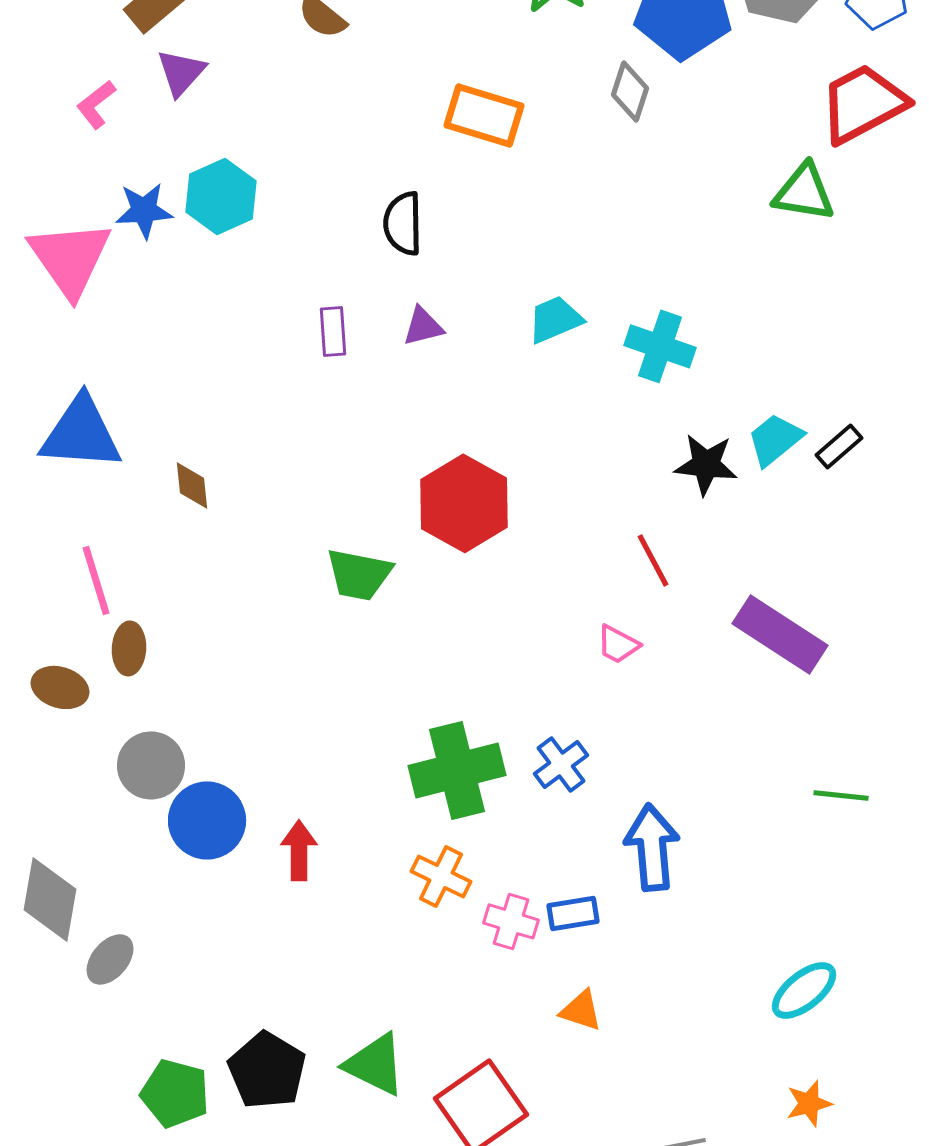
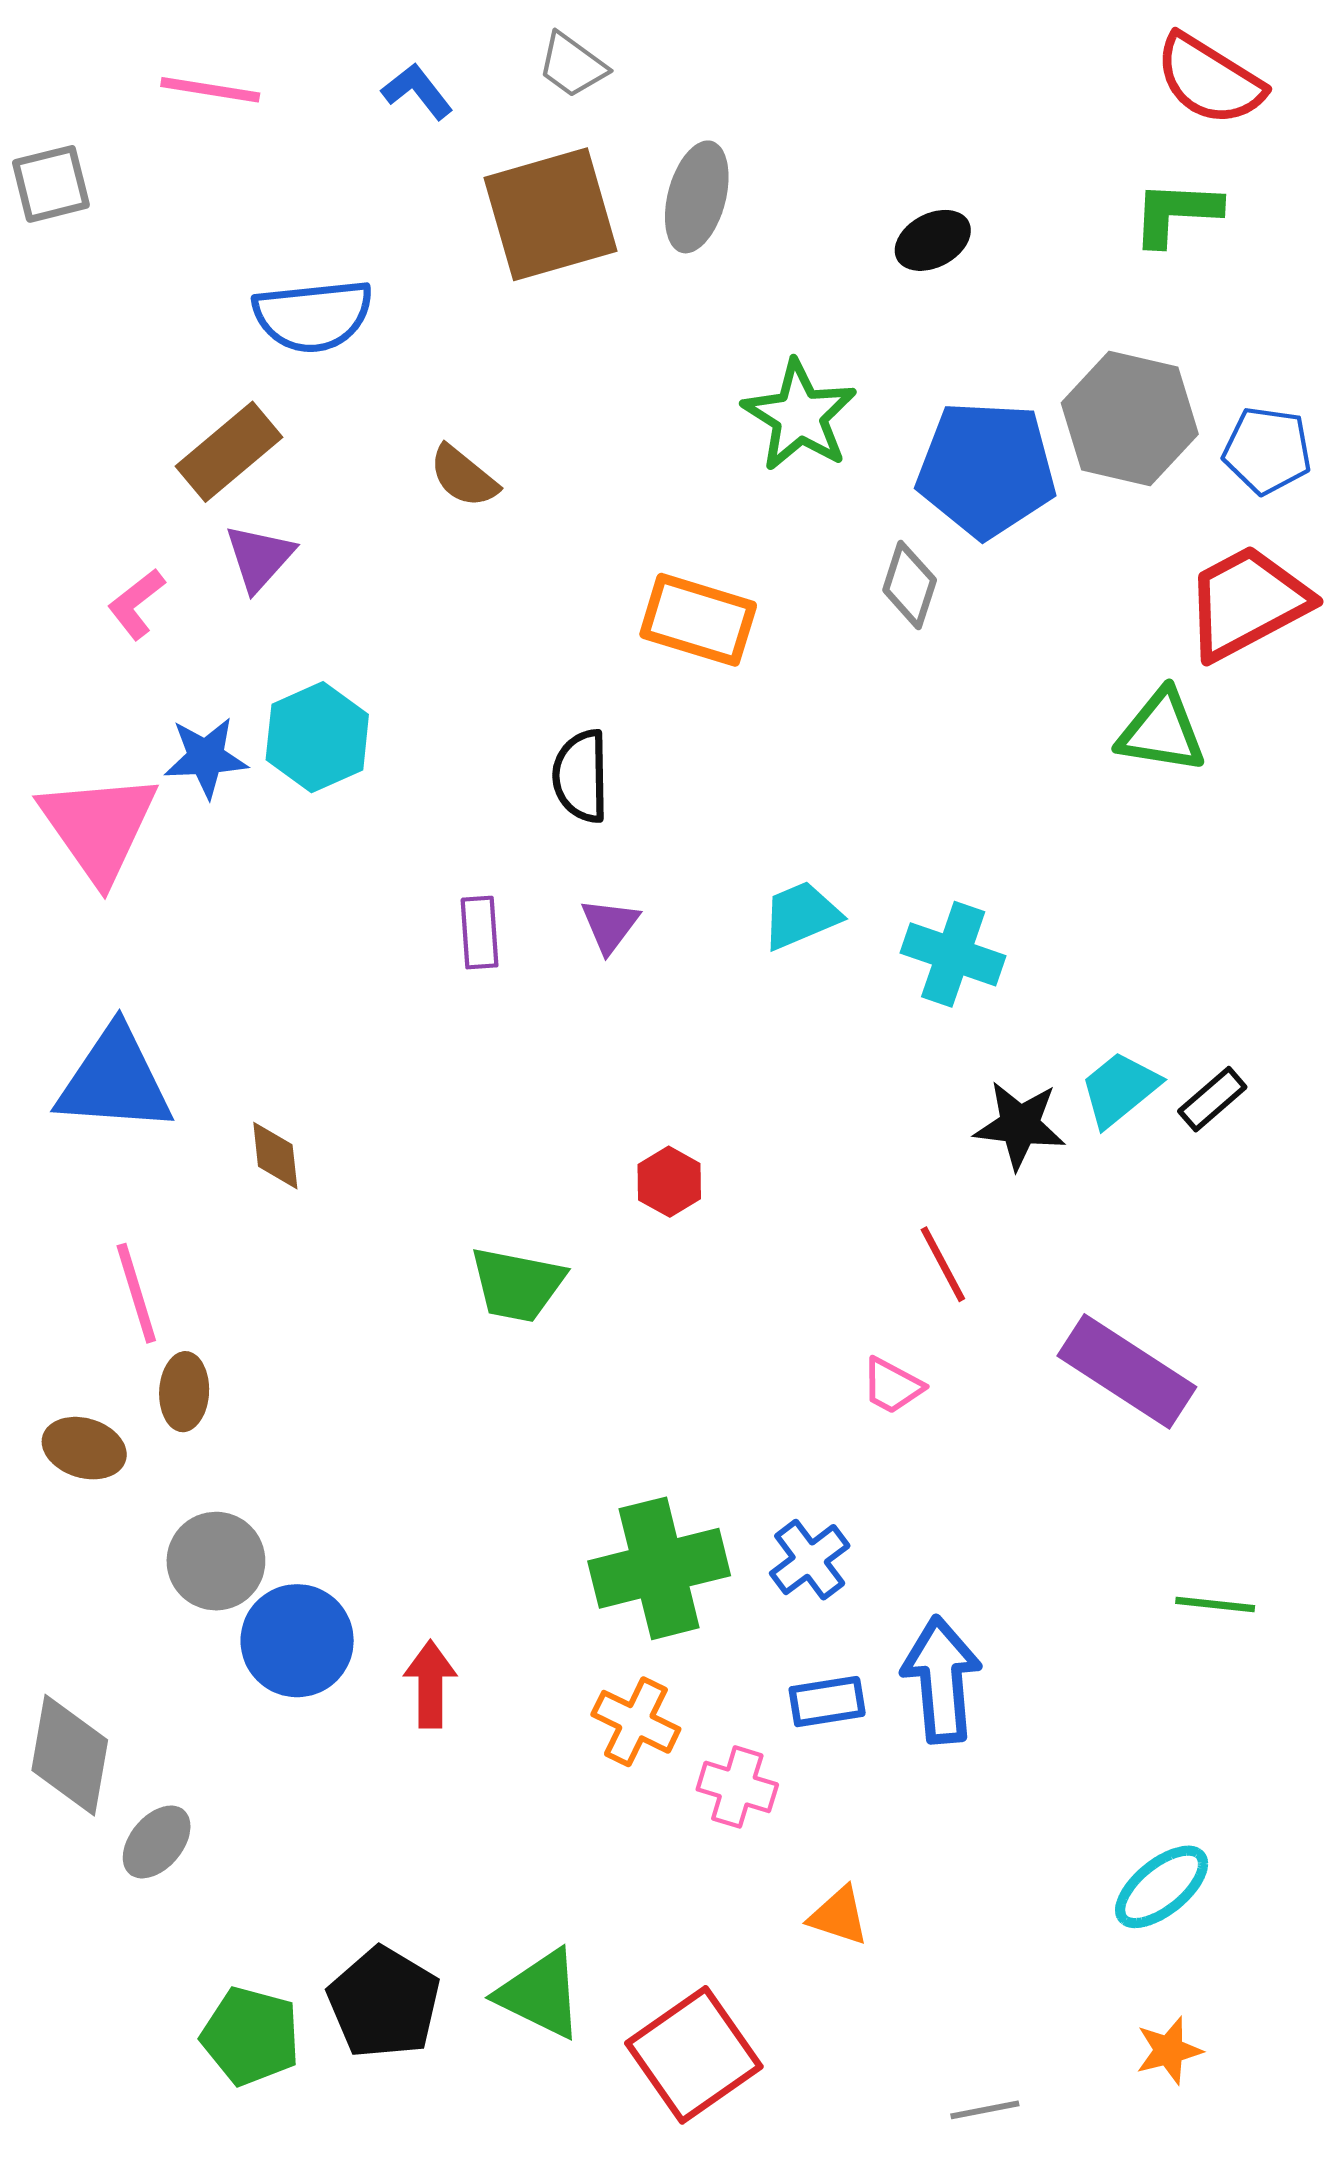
purple triangle: (423, 326) -> (610, 925), turned -39
red hexagon: (464, 503) -> (669, 1182), size x0.5
blue rectangle: (573, 913) -> (827, 1702), moved

